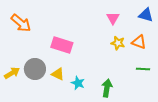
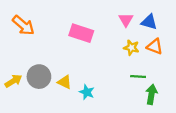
blue triangle: (146, 15) -> (149, 22), moved
pink rectangle: (62, 45) -> (81, 33), moved
green line: (143, 69) -> (138, 77), moved
green arrow: (107, 88) -> (151, 94), moved

